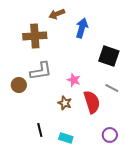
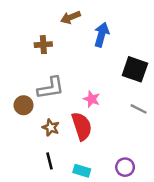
brown cross: (35, 36) -> (43, 45), size x0.6
red semicircle: (92, 102) -> (82, 126), moved
brown star: (65, 103) -> (51, 128), moved
purple circle: (110, 135) -> (125, 167), moved

